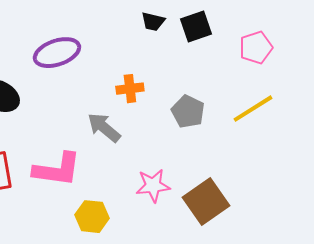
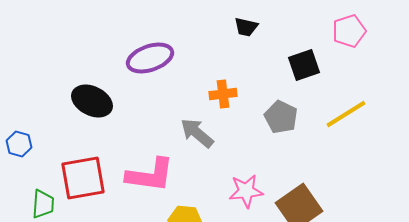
black square: (196, 27) -> (304, 65), moved
pink pentagon: (256, 48) -> (349, 31), moved

